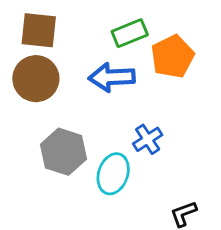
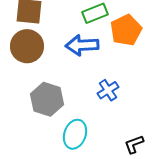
cyan ellipse: (113, 174) -> (75, 134), moved

